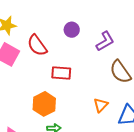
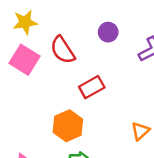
red rectangle: (61, 73) -> (92, 87), turned -36

